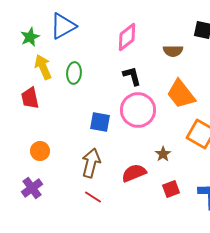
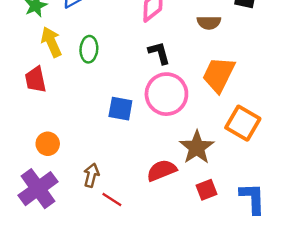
orange trapezoid: (181, 94) -> (219, 75), turned 64
brown star: (163, 154) -> (197, 147), size x1.8
brown arrow: (91, 163) -> (91, 175), moved, size x0.7
purple cross: (32, 188) -> (38, 189), size x1.5

